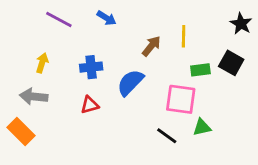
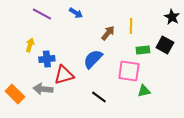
blue cross: (91, 67) -> (47, 59), moved
gray arrow: (34, 97) -> (43, 89), moved
red triangle: (90, 105) -> (64, 75), size x1.5
black line: (167, 136) -> (99, 97), moved

